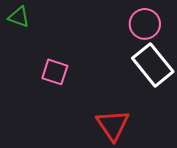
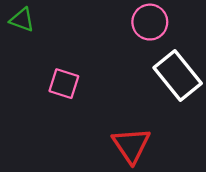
pink circle: (145, 24) -> (150, 22), moved

